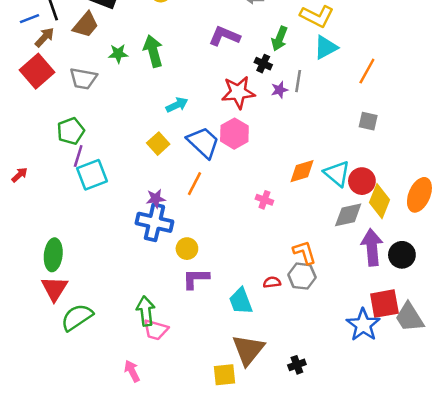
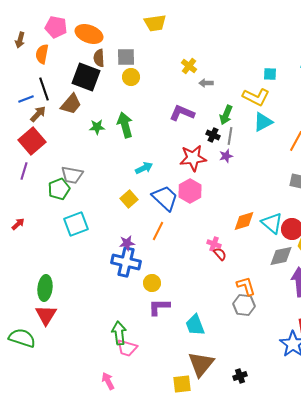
gray trapezoid: (83, 79) -> (72, 175), moved
gray line: (298, 81) -> (230, 136), moved
purple line: (78, 156) -> (24, 171), moved
red semicircle: (272, 282) -> (220, 254), moved, turned 56
green semicircle: (77, 317) -> (22, 338), moved, turned 52

